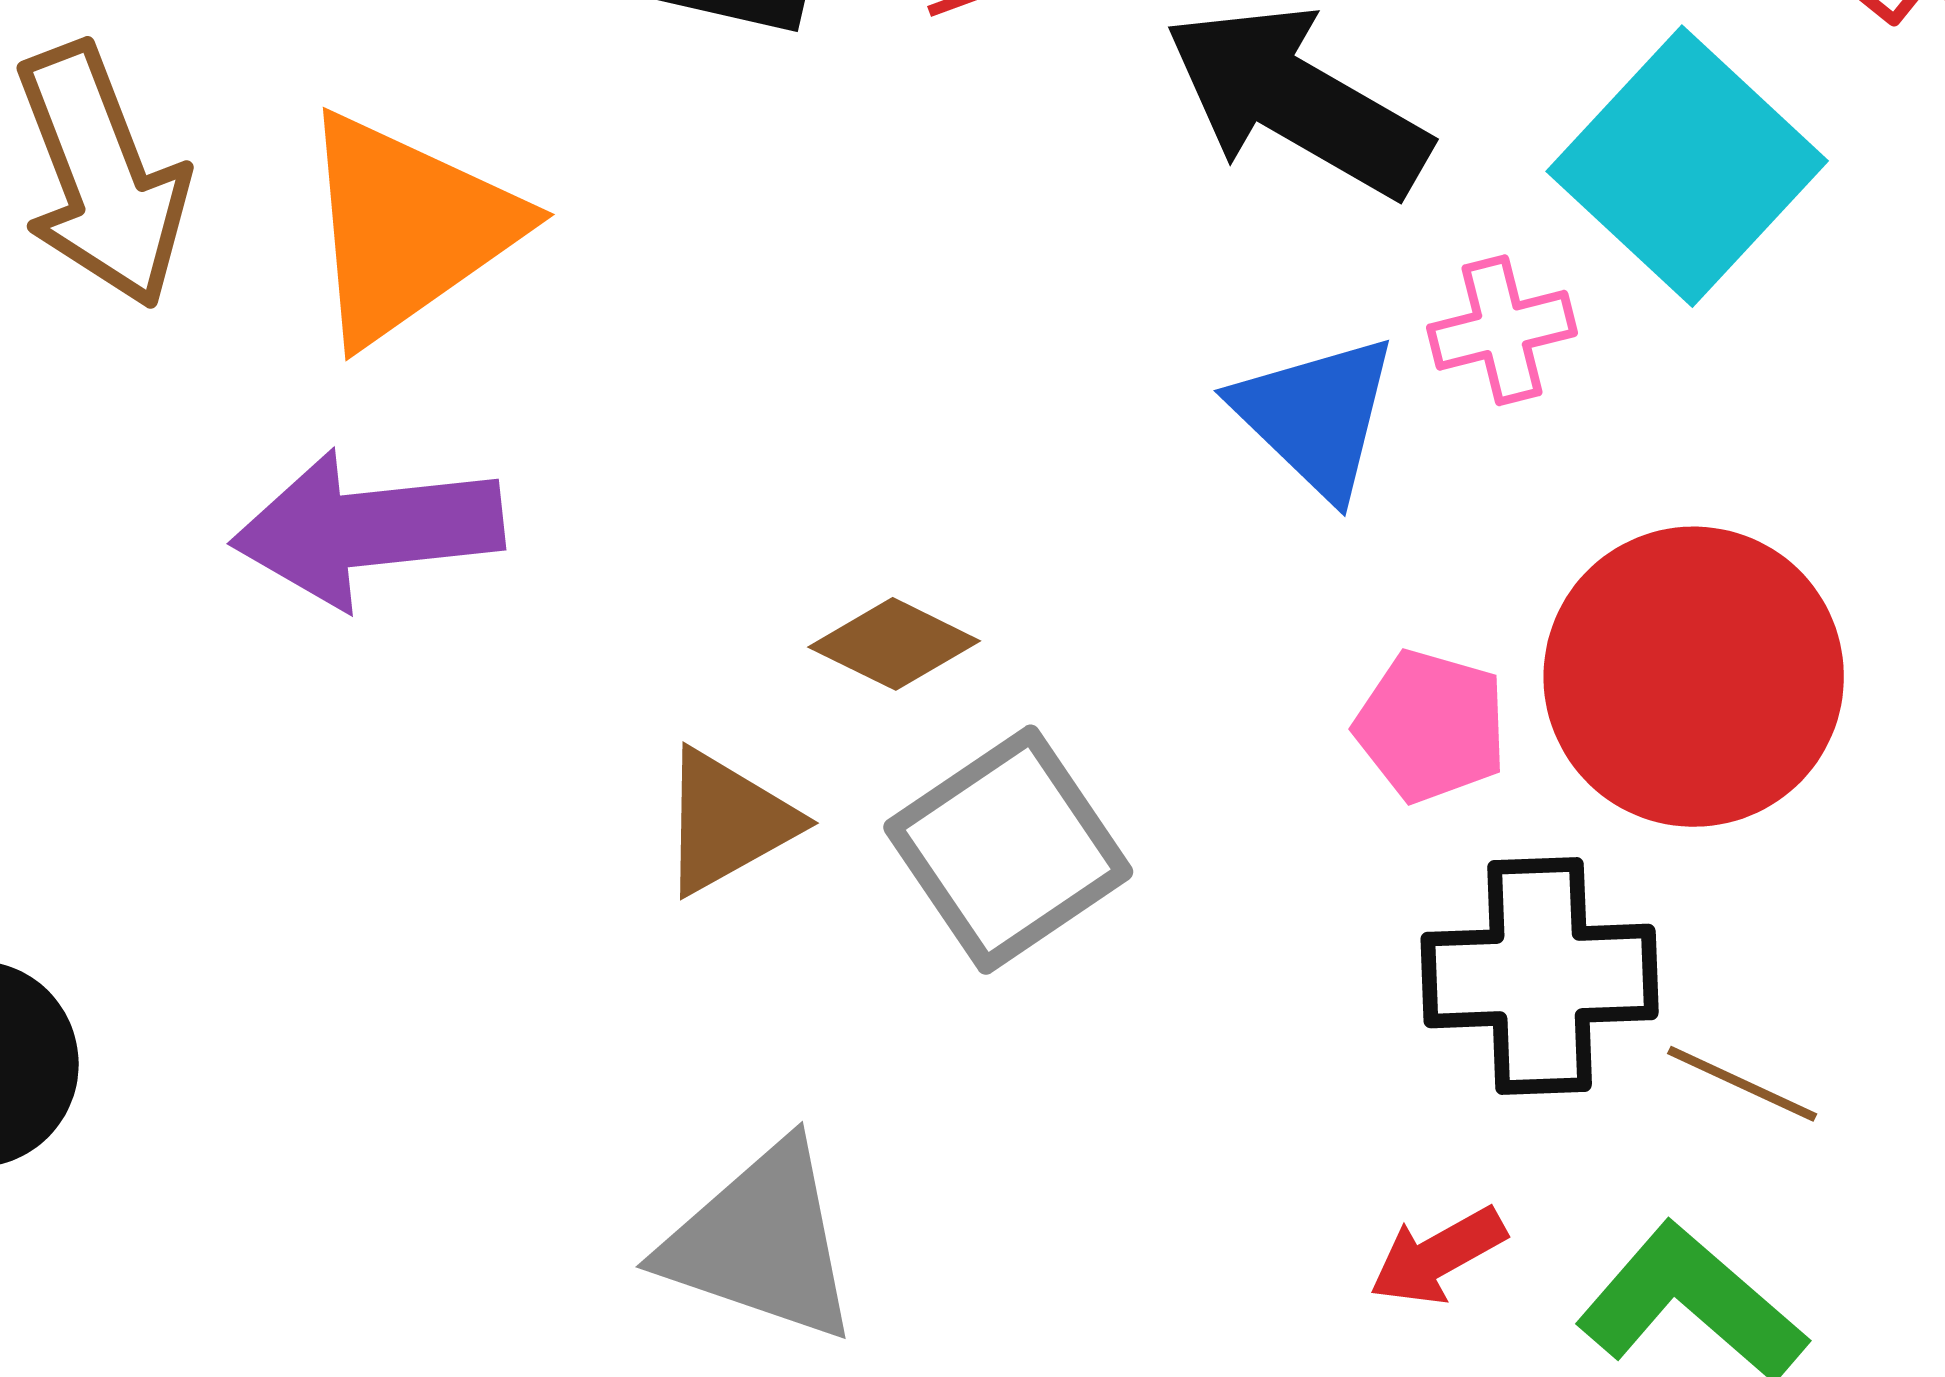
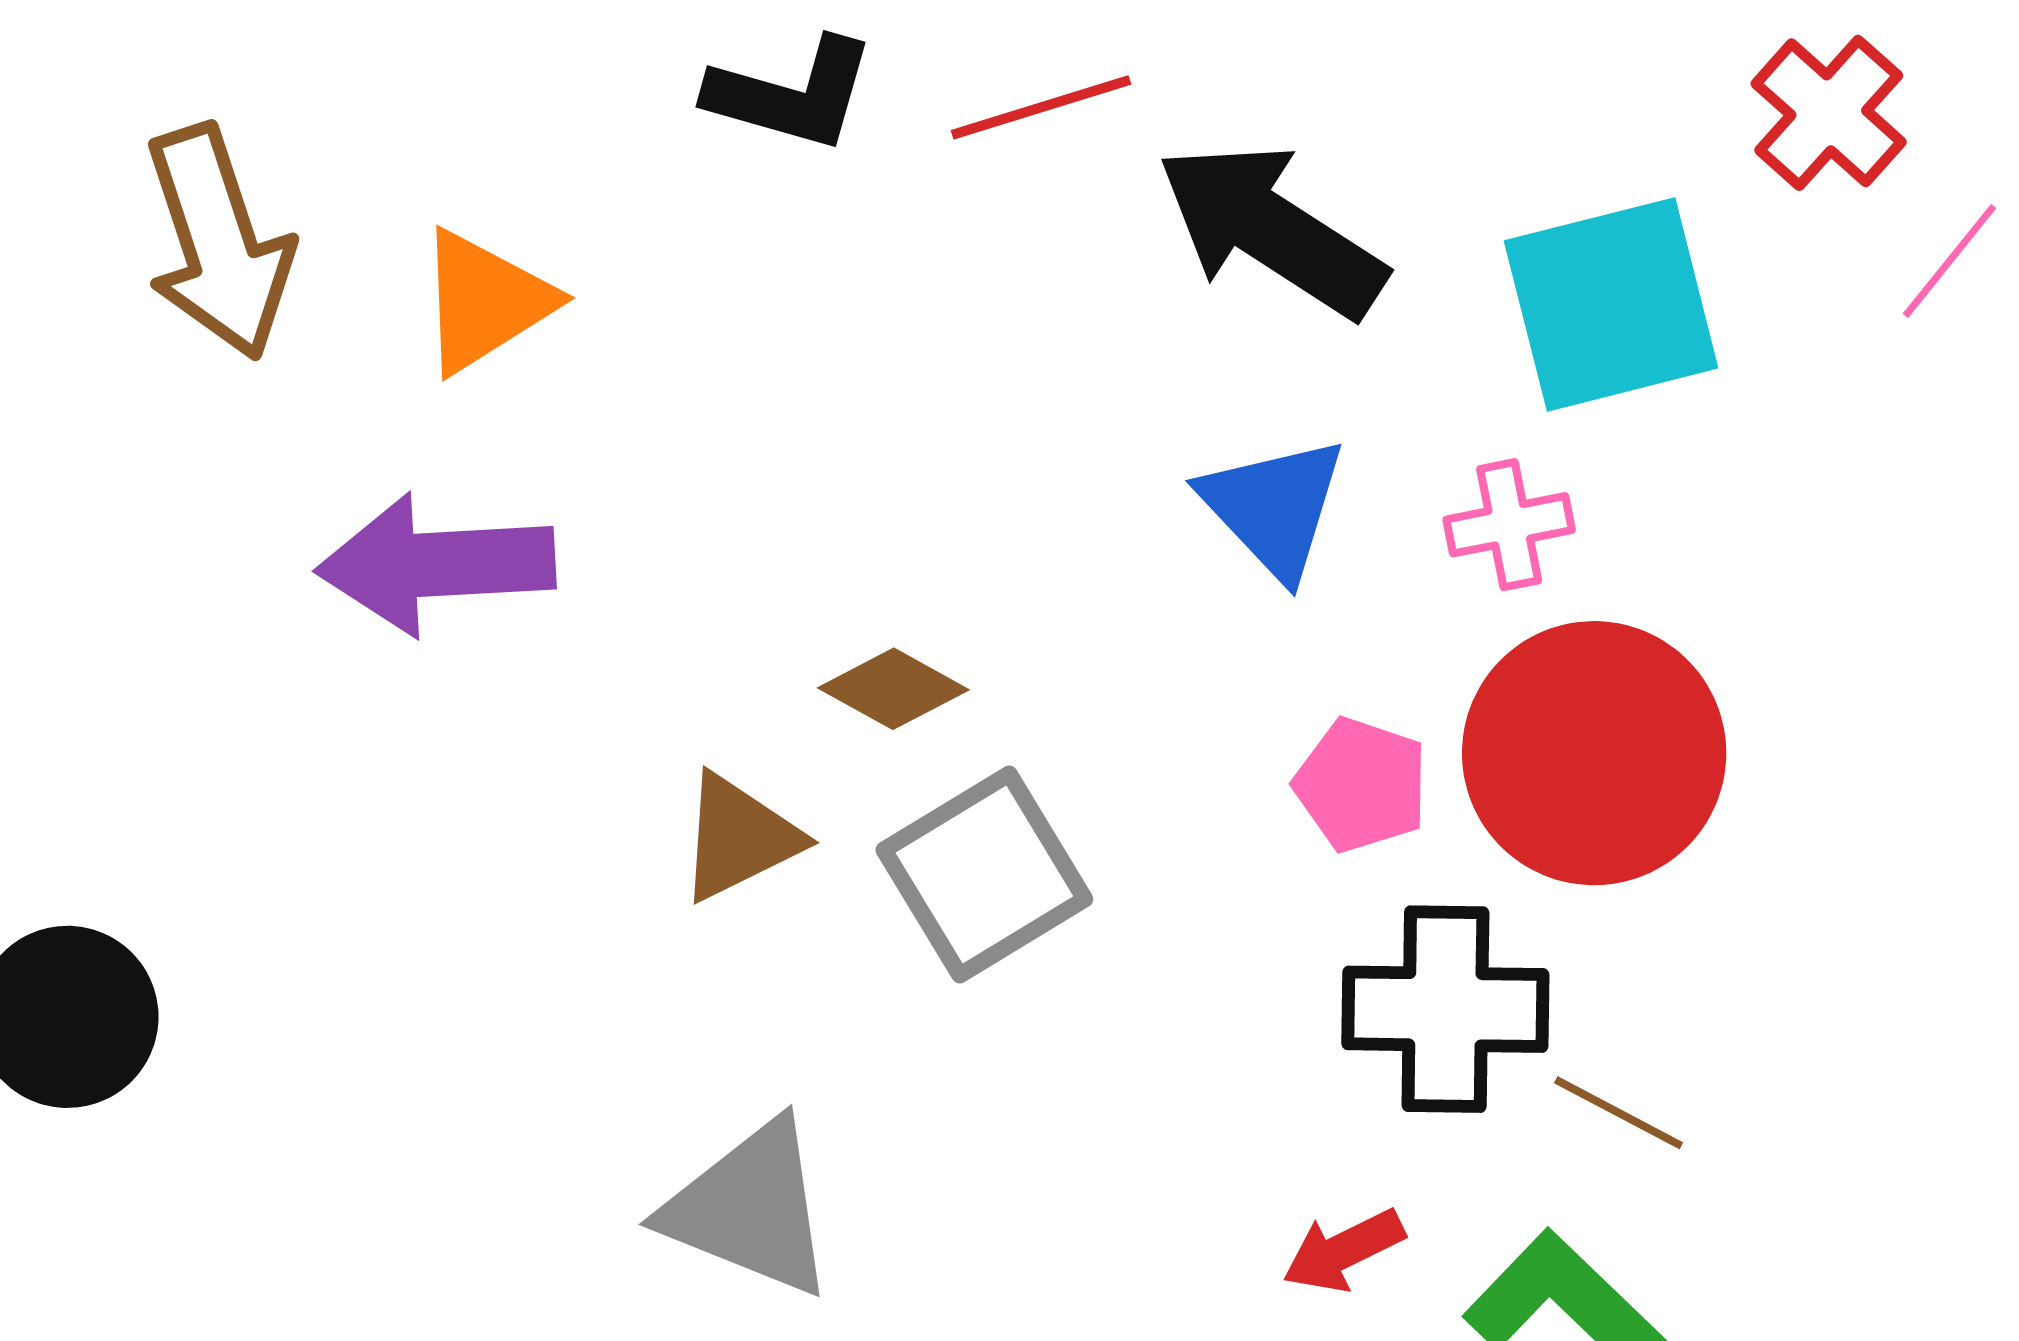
cyan square: (1687, 166) -> (1611, 304), turned 30
orange triangle: (408, 227) -> (485, 301), size x0.7
pink cross: (1502, 330) -> (1509, 525), moved

